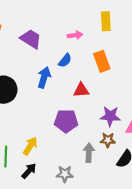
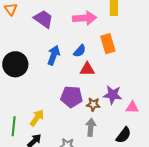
pink arrow: (75, 35) -> (85, 18), size x1.6
blue semicircle: (65, 60) -> (80, 51), moved
brown star: (108, 140) -> (93, 104), moved

